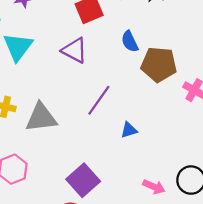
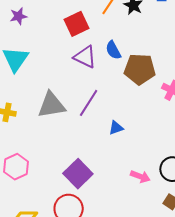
purple triangle: (75, 50) -> (85, 57), moved
gray triangle: (41, 118) -> (51, 105), moved

